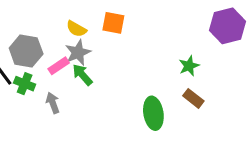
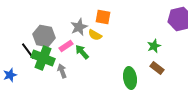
yellow semicircle: (76, 29) -> (95, 35), moved
gray star: (78, 53) -> (79, 27), moved
green cross: (25, 84) -> (43, 58), size x1.6

